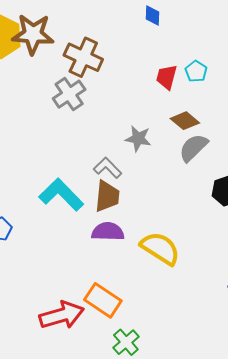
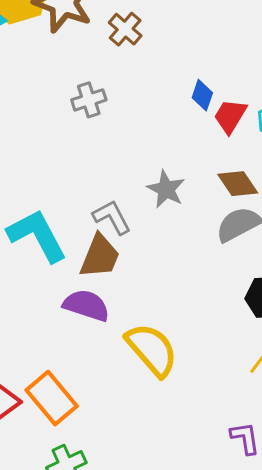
blue diamond: (153, 16) -> (202, 95), moved
brown cross: (83, 57) -> (125, 29), moved, size x0.6
gray cross: (69, 94) -> (89, 100), size x0.7

